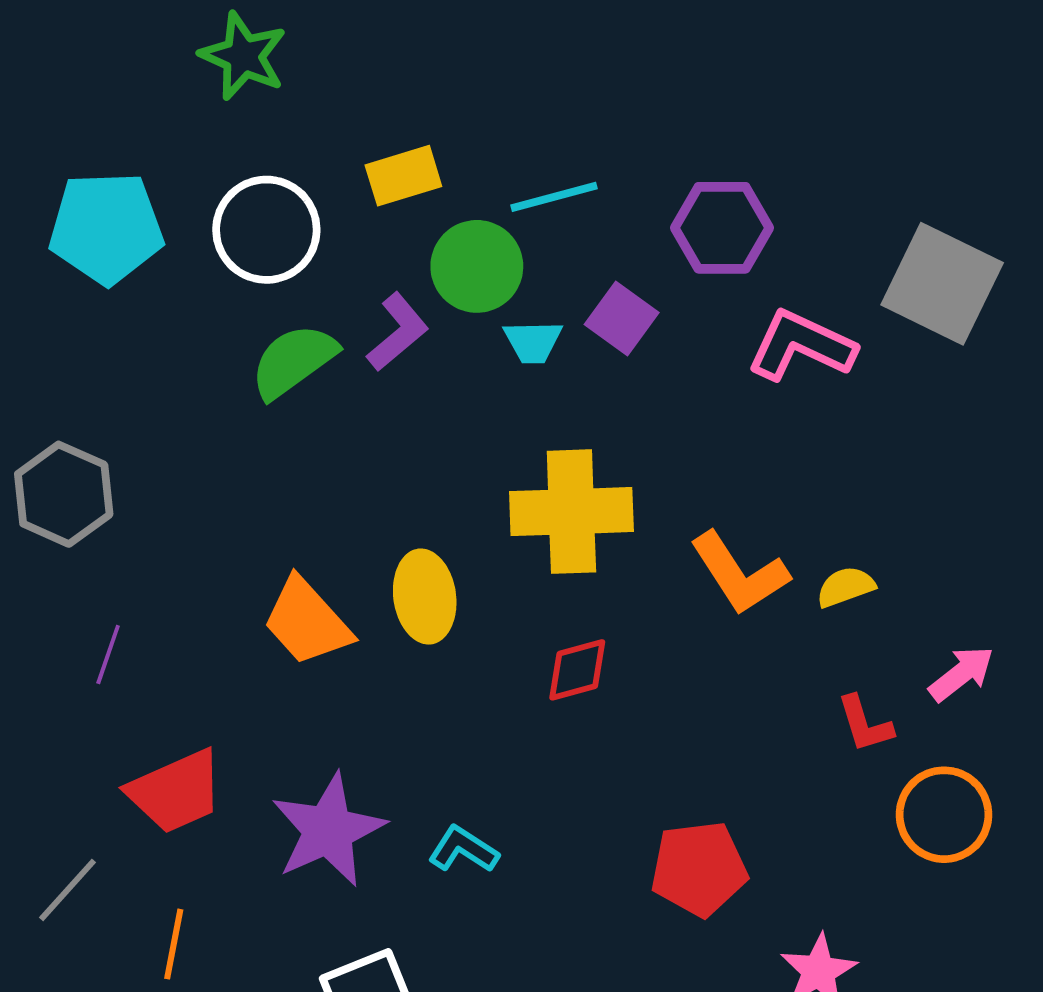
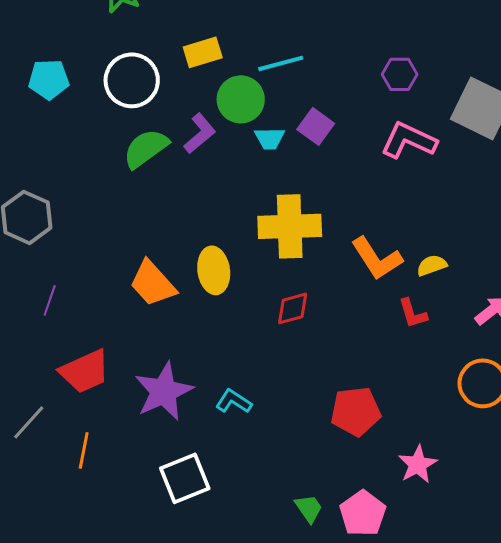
cyan pentagon: (106, 228) -> (49, 79), size x0.7
purple hexagon: (722, 228) -> (400, 74), moved, size x0.7
red L-shape: (865, 724) -> (413, 313), moved

